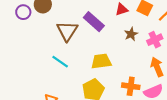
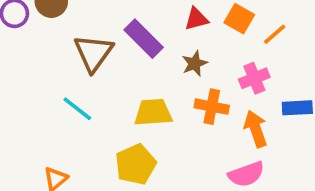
brown star: (131, 34) -> (195, 63), moved
orange cross: (131, 86) -> (212, 107), moved

